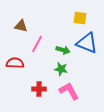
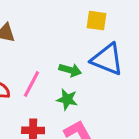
pink line: (37, 44) -> (32, 84), moved

